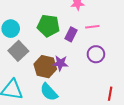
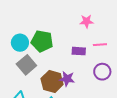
green pentagon: (48, 26) -> (42, 41), moved
purple rectangle: (71, 34) -> (79, 51), turned 64

